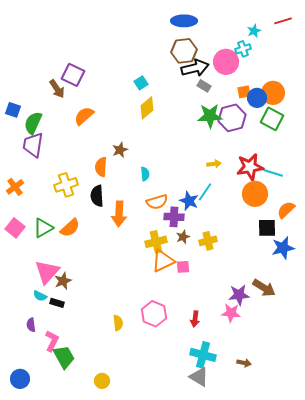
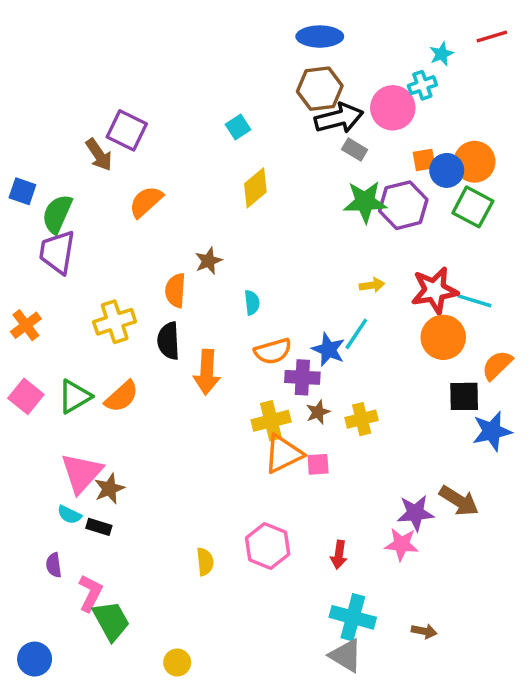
cyan square: (141, 83) -> (238, 127), moved

